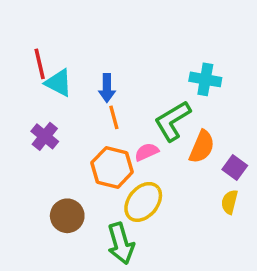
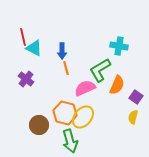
pink semicircle: (147, 152) -> (85, 88), size x1.5
orange hexagon: (112, 167) -> (65, 113), moved

